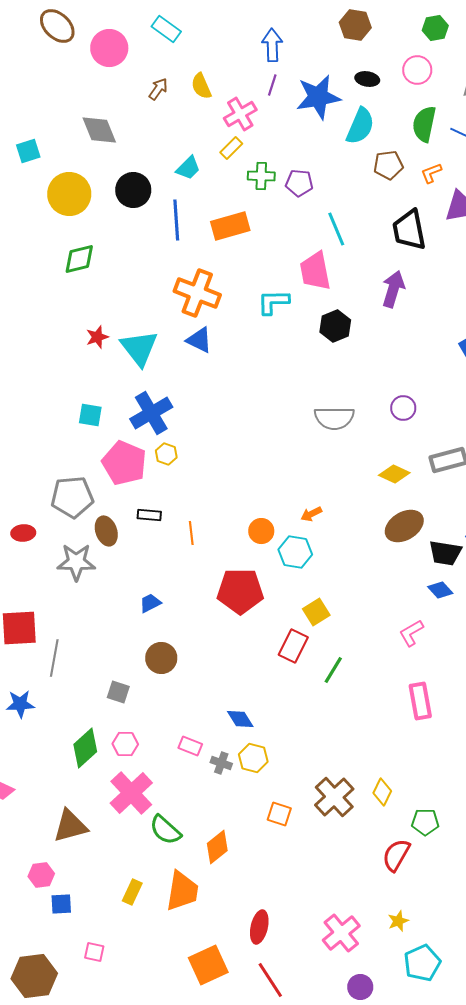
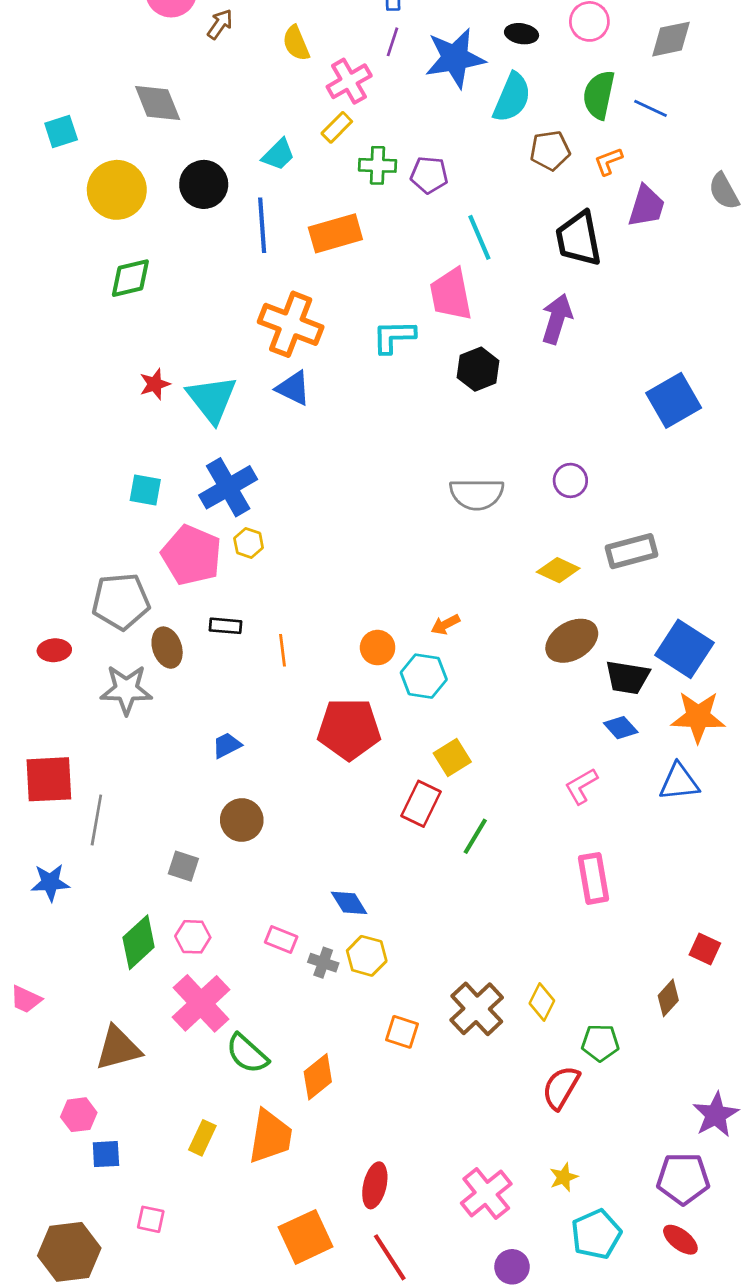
brown arrow: (158, 89) -> (220, 24), moved

